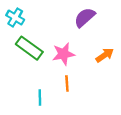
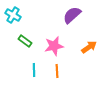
green rectangle: (29, 48) -> (25, 41), size x0.6
cyan line: (40, 98) -> (34, 70), moved

